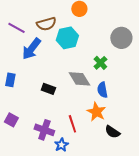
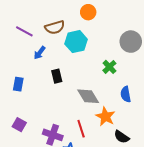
blue arrow: (31, 49) -> (40, 53), size x0.6
gray diamond: (79, 79) -> (88, 96), moved
black rectangle: (48, 89) -> (57, 76), moved, turned 56
blue semicircle: (102, 90) -> (126, 94), moved

